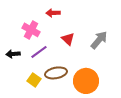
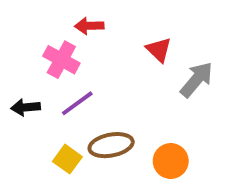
red arrow: (53, 13) -> (89, 26), moved
red triangle: (68, 39) -> (159, 50), moved
orange circle: (86, 81) -> (171, 161), size x0.7

